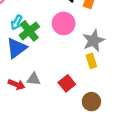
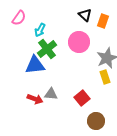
cyan arrow: (17, 22) -> (40, 30), moved
blue triangle: (17, 48) -> (35, 65), turned 30
brown circle: (91, 102) -> (96, 121), moved

